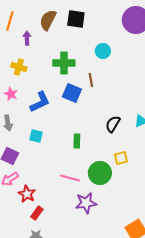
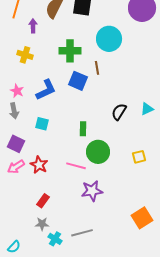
cyan circle: (103, 51) -> (109, 39), size x1.6
pink star: (11, 94) -> (17, 91), moved
yellow square: (121, 158) -> (139, 157), moved
green circle: (100, 173) -> (98, 152), moved
red star: (27, 194) -> (39, 165), moved

